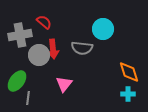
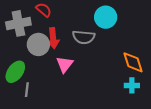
pink triangle: (64, 84) -> (65, 64), moved

